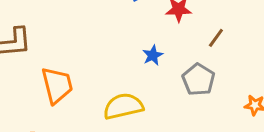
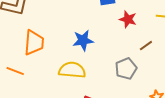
blue star: (153, 55) -> (83, 40), moved, size x1.5

